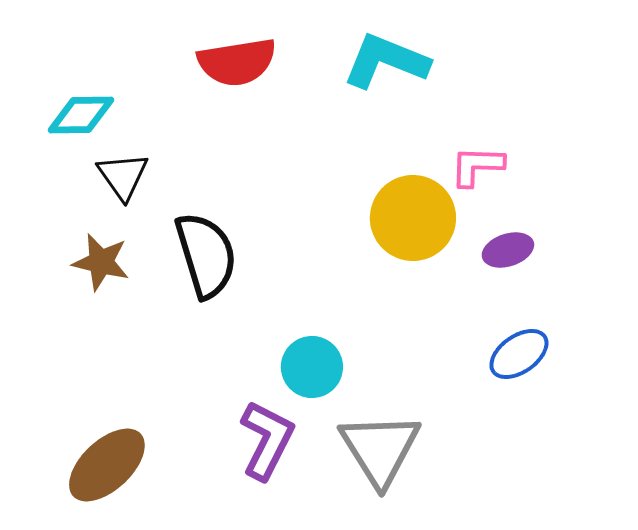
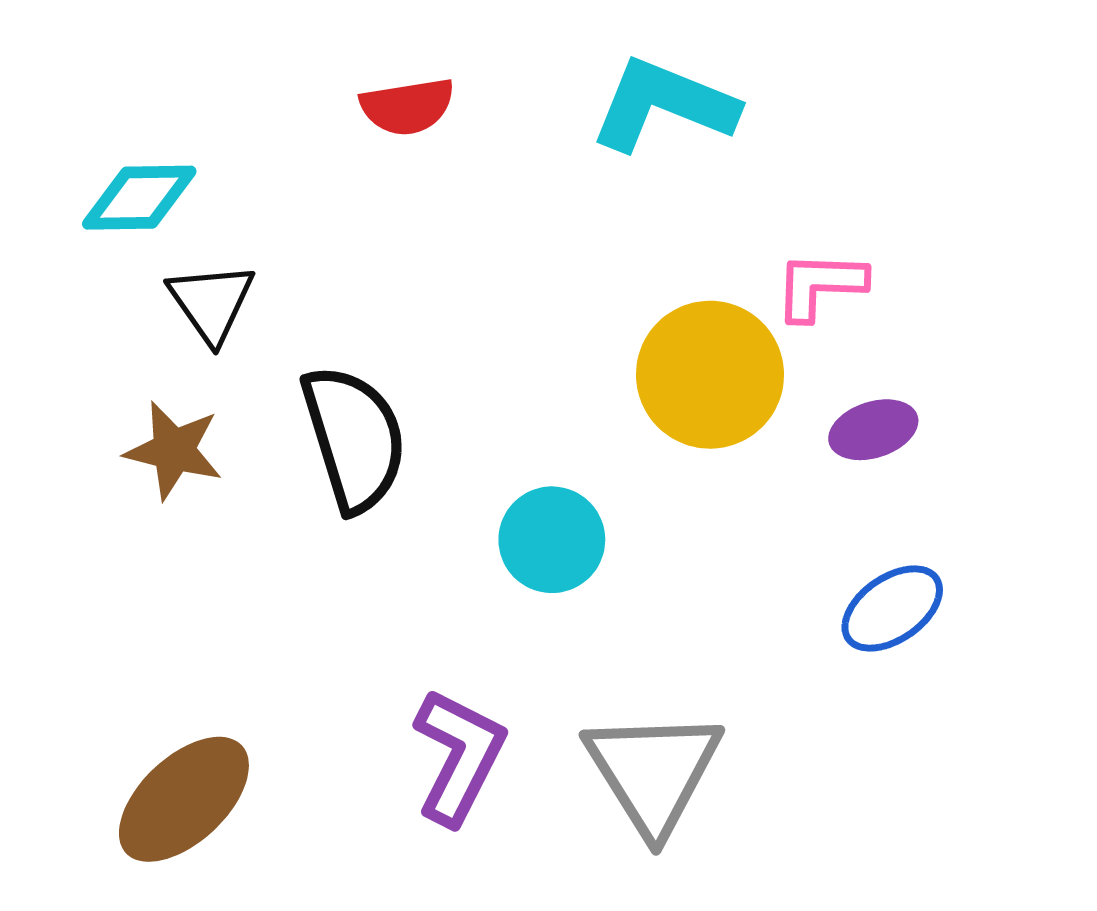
red semicircle: (237, 62) -> (407, 107), size x0.7
cyan circle: (312, 367) -> (552, 540), moved

